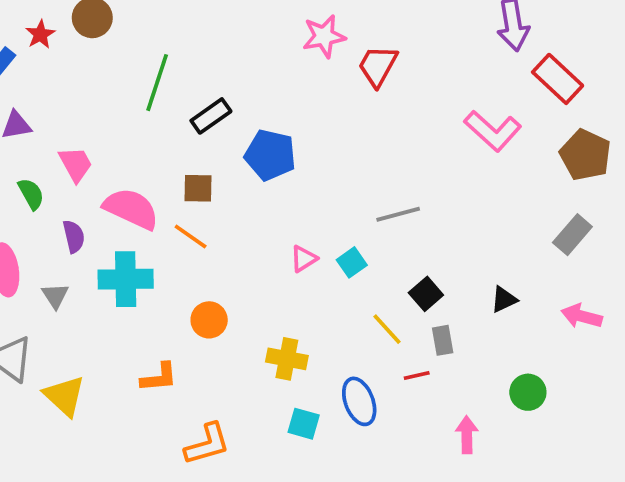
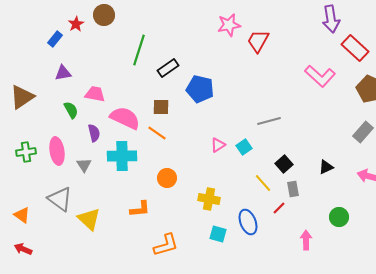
pink trapezoid: (76, 164) -> (95, 94), turned -50
red line: (417, 376) -> (279, 208), turned -32

